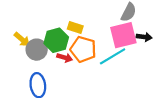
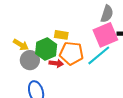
yellow arrow: (22, 39) -> (21, 45), moved

